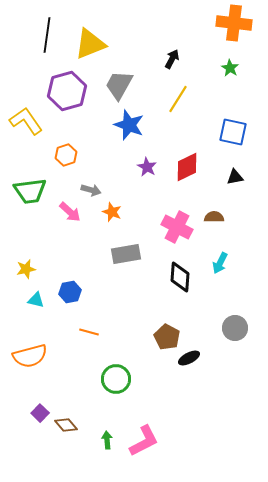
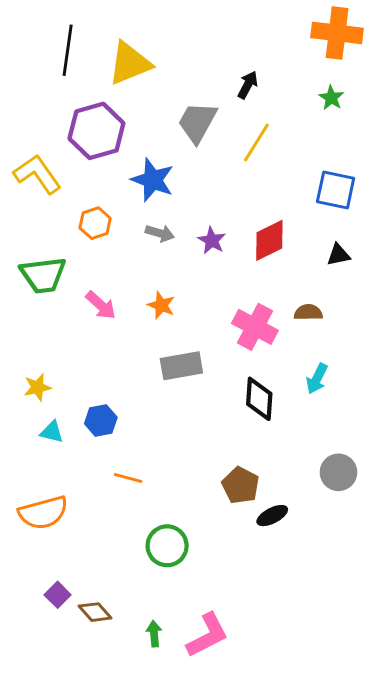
gray trapezoid: (119, 85) -> (197, 122), moved
blue star: (129, 125) -> (153, 180), moved
gray arrow: (91, 190) -> (160, 233), moved

